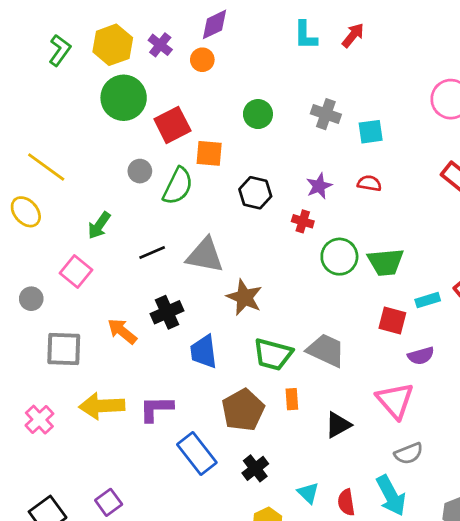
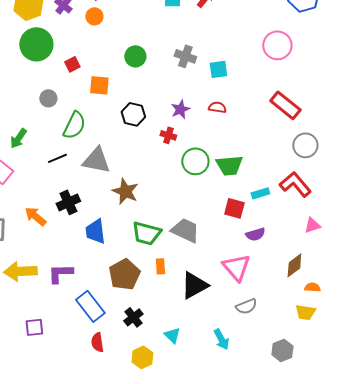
red square: (172, 125) -> (72, 64), size x0.6
green semicircle: (178, 186) -> (74, 125), moved
black triangle: (338, 425) -> (194, 285), size x1.4
cyan arrow: (391, 496) -> (221, 339), moved, size x0.7
purple square: (109, 502) -> (34, 327), moved, turned 30
red semicircle: (346, 502) -> (97, 342), moved

